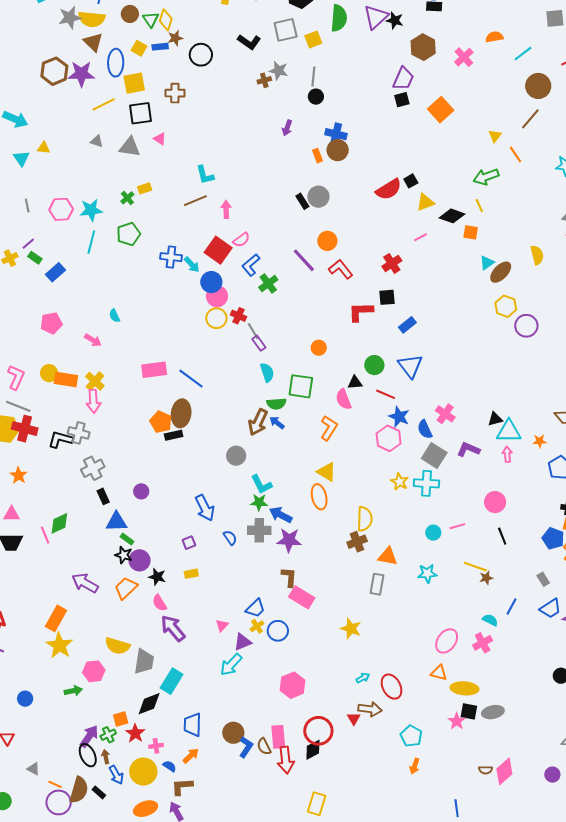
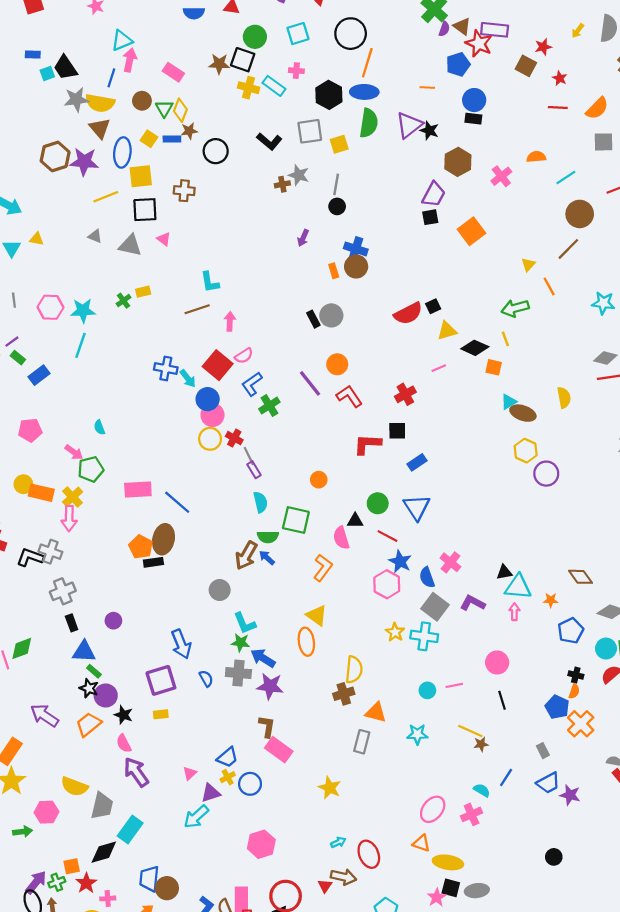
green pentagon: (128, 234) -> (91, 469), moved
brown ellipse: (501, 272) -> (523, 413), turned 60
purple square: (189, 543) -> (161, 680), size x2.0
brown circle: (233, 733) -> (167, 888), moved

